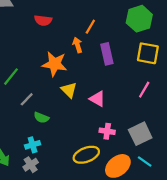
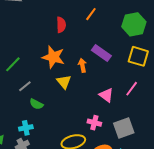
red semicircle: (43, 20) -> (61, 25), moved, turned -105
orange line: (90, 27) -> (91, 14), moved
orange arrow: (77, 45) -> (82, 65), moved
purple rectangle: (107, 54) -> (101, 53), turned -48
pink triangle: (97, 99) -> (106, 95), moved

